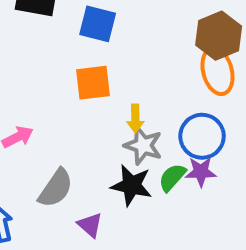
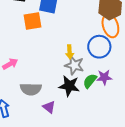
orange square: (93, 83) -> (33, 21), moved
blue circle: (202, 136) -> (99, 47), moved
gray semicircle: (56, 188) -> (31, 89), turned 60

